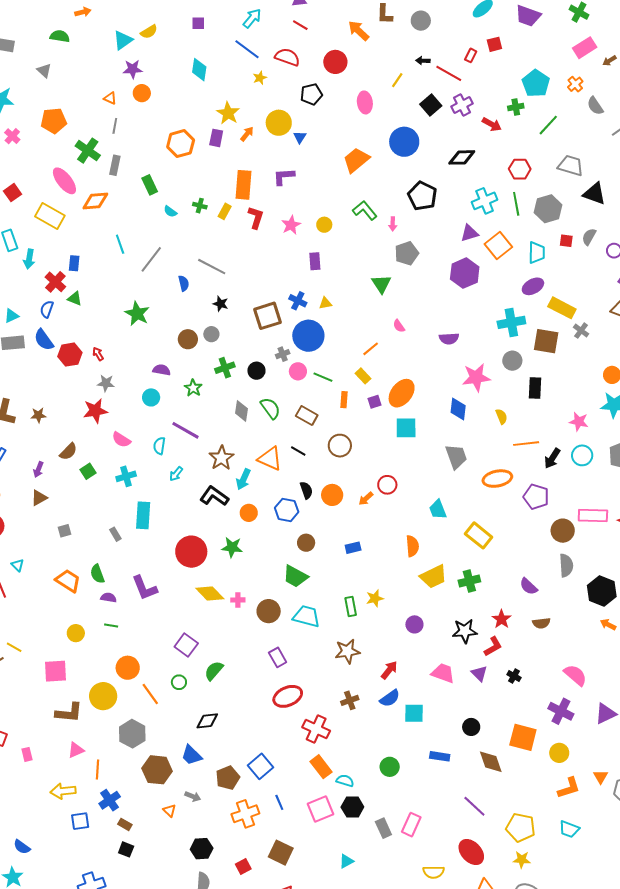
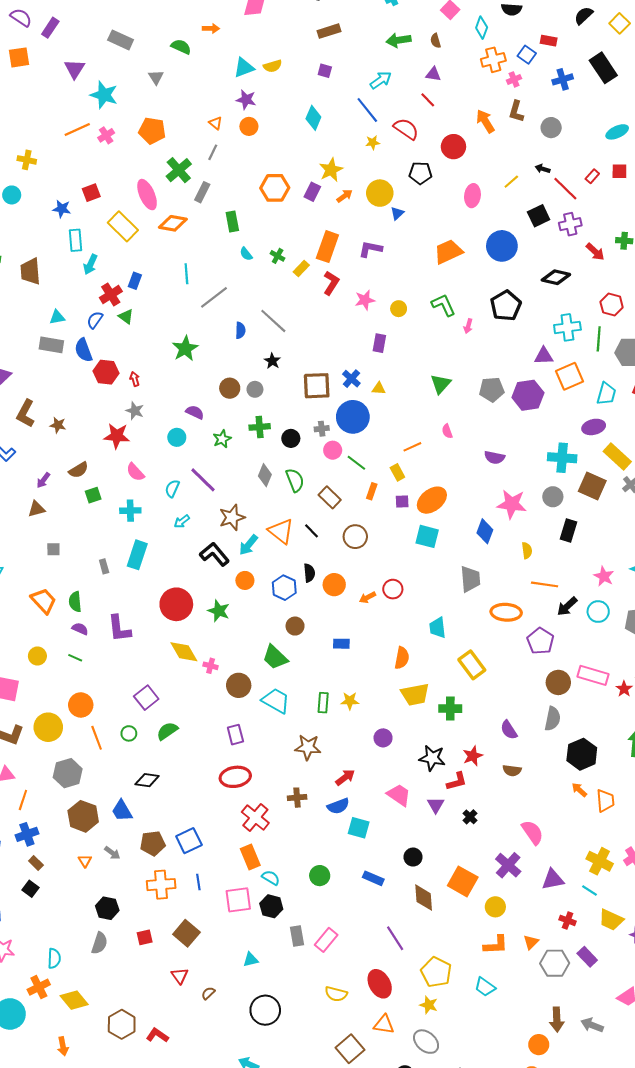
gray pentagon: (407, 253) -> (492, 389), moved

